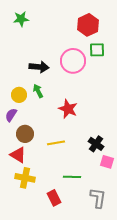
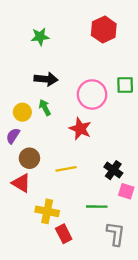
green star: (21, 19) -> (40, 37), moved
green square: (97, 50) -> (125, 85), moved
pink circle: (73, 61) -> (92, 94), moved
green line: (72, 177) -> (97, 207), moved
yellow cross: (25, 178) -> (47, 211), moved

